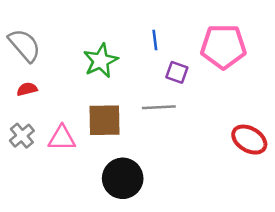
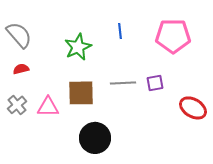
purple square: (177, 72) -> (155, 83), moved, turned -30

